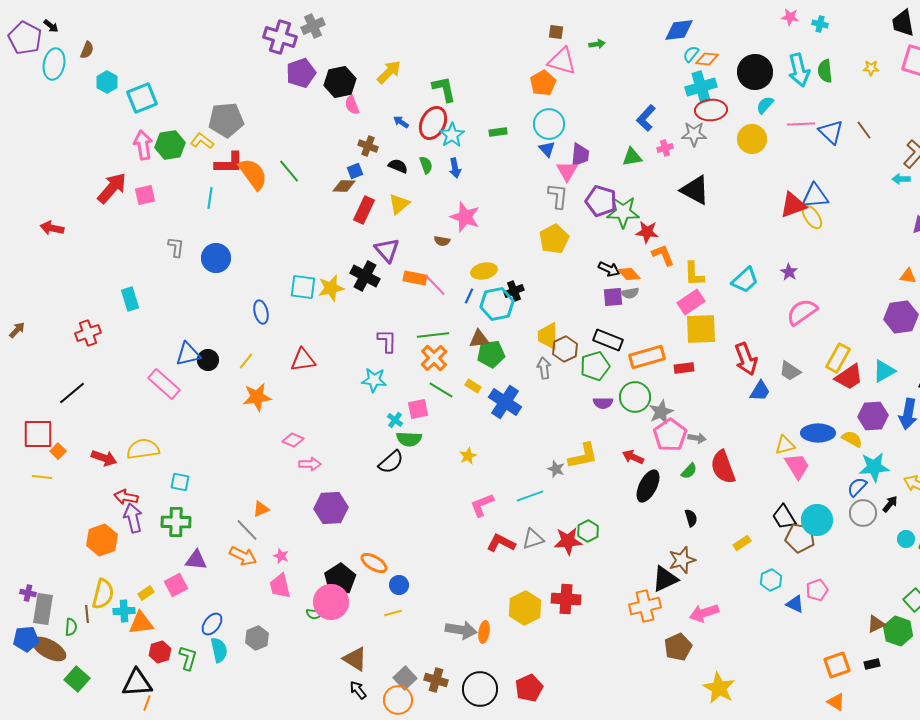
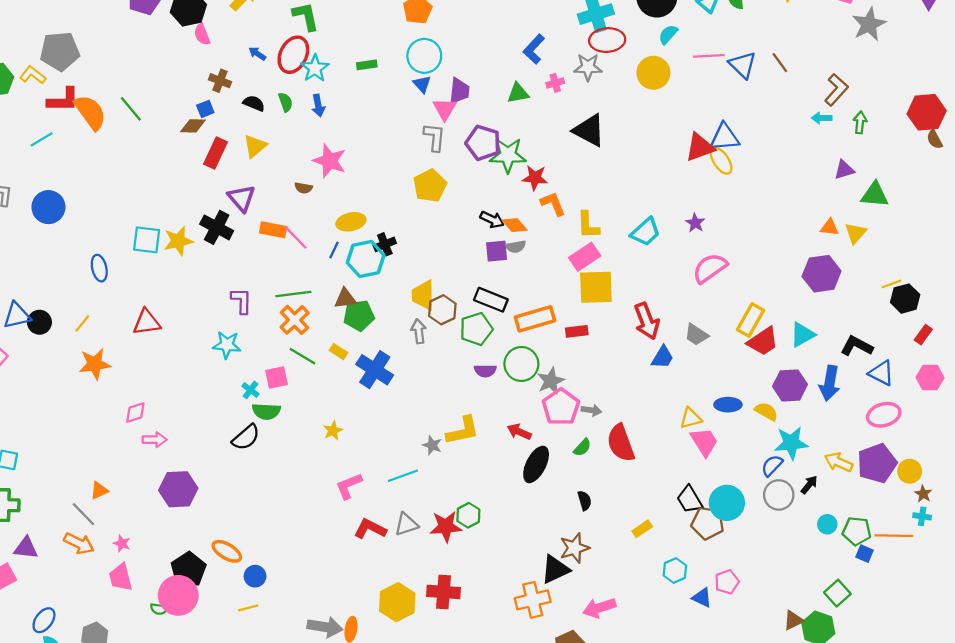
cyan line: (210, 198) -> (42, 139), turned 50
blue ellipse: (818, 433) -> (728, 405), size x0.7
pink diamond: (293, 440) -> (135, 413), turned -40

